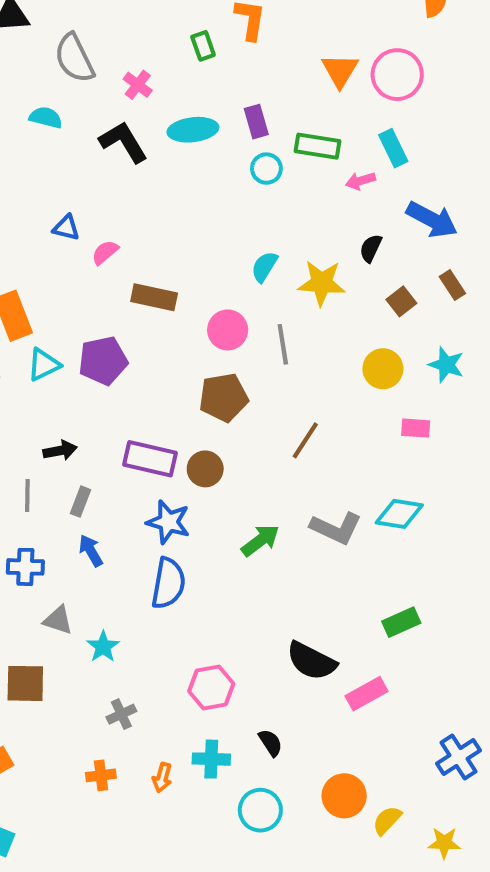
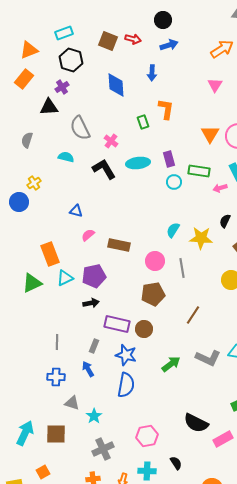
pink semicircle: (105, 252) -> (88, 235), moved
black arrow: (60, 451) -> (91, 303), moved
gray rectangle: (81, 502) -> (94, 346), moved
gray cross: (121, 714) -> (103, 449), size x1.5

